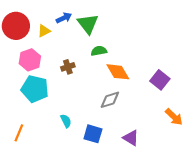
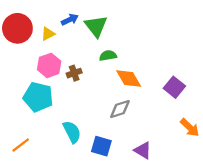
pink hexagon: (30, 60) -> (49, 65), moved
cyan semicircle: (66, 121) -> (72, 132), size x1.5
orange line: (19, 133) -> (21, 145), turned 30

